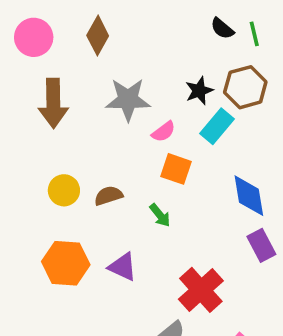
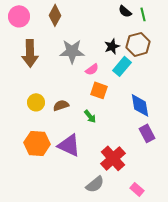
purple triangle: (123, 267) -> (69, 145), size x1.4

